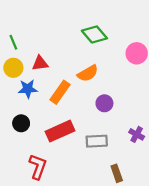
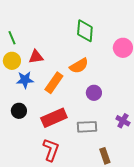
green diamond: (94, 34) -> (85, 31), turned 45
red L-shape: (38, 167) -> (51, 150), moved

